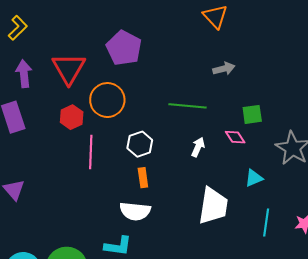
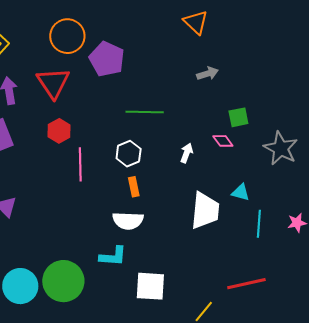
orange circle: (107, 100) -> (67, 36), moved
green line: (187, 106) -> (145, 112), moved
cyan triangle: (254, 178) -> (241, 192), moved, turned 42

